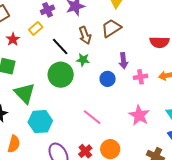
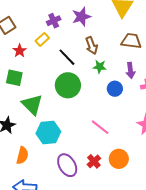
brown trapezoid: (111, 28) -> (131, 41), moved, turned 40
green star: (83, 60) -> (100, 67), moved

